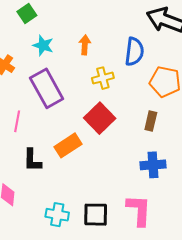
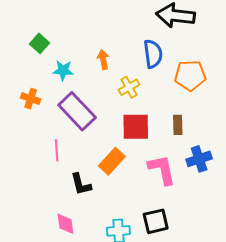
red square: (100, 118) -> (136, 127), turned -32
brown rectangle: (151, 121) -> (178, 125), moved
pink L-shape: (139, 210) -> (162, 170), moved

